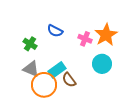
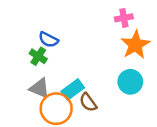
blue semicircle: (55, 31) -> (48, 40), moved
pink cross: (85, 39) -> (124, 18), moved, turned -32

